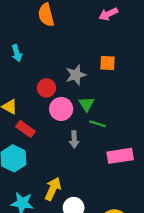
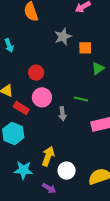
gray star: (76, 75) -> (63, 37), moved
green triangle: (86, 104) -> (98, 68), moved, turned 32
pink circle: (61, 109) -> (42, 97), moved

